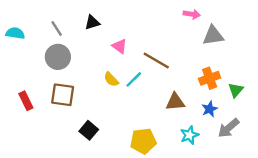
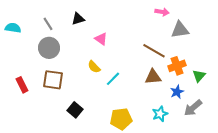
brown line: (156, 60) -> (154, 51), moved
cyan line: (134, 79) -> (113, 79), moved
brown triangle: (175, 102) -> (153, 77), moved

